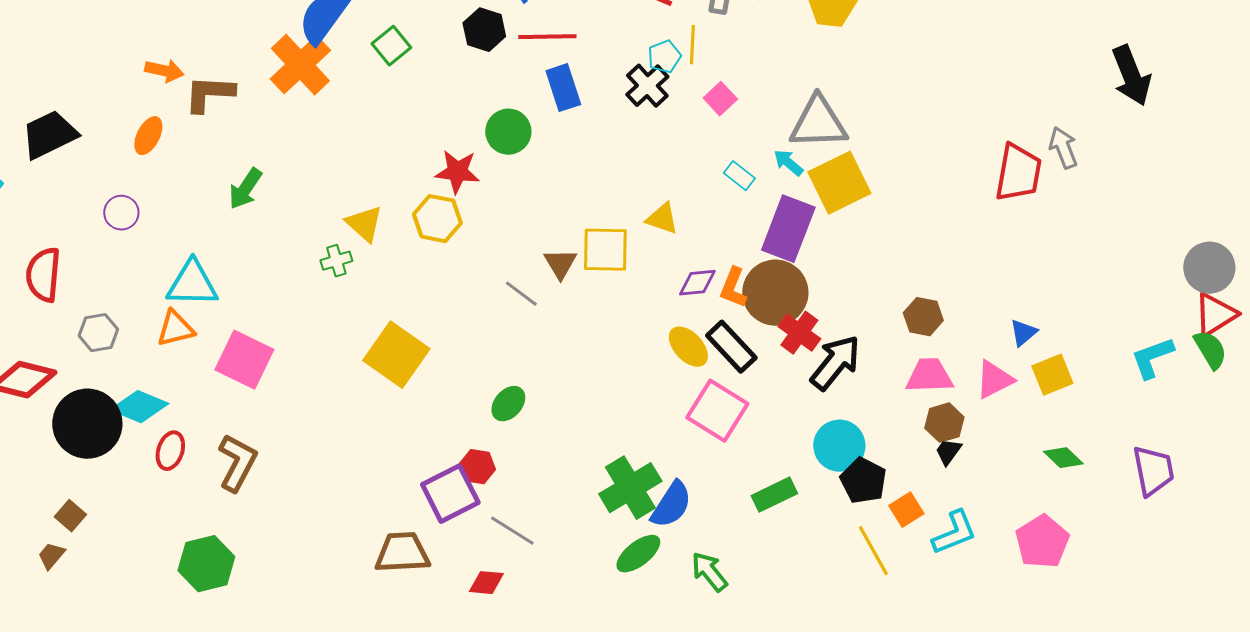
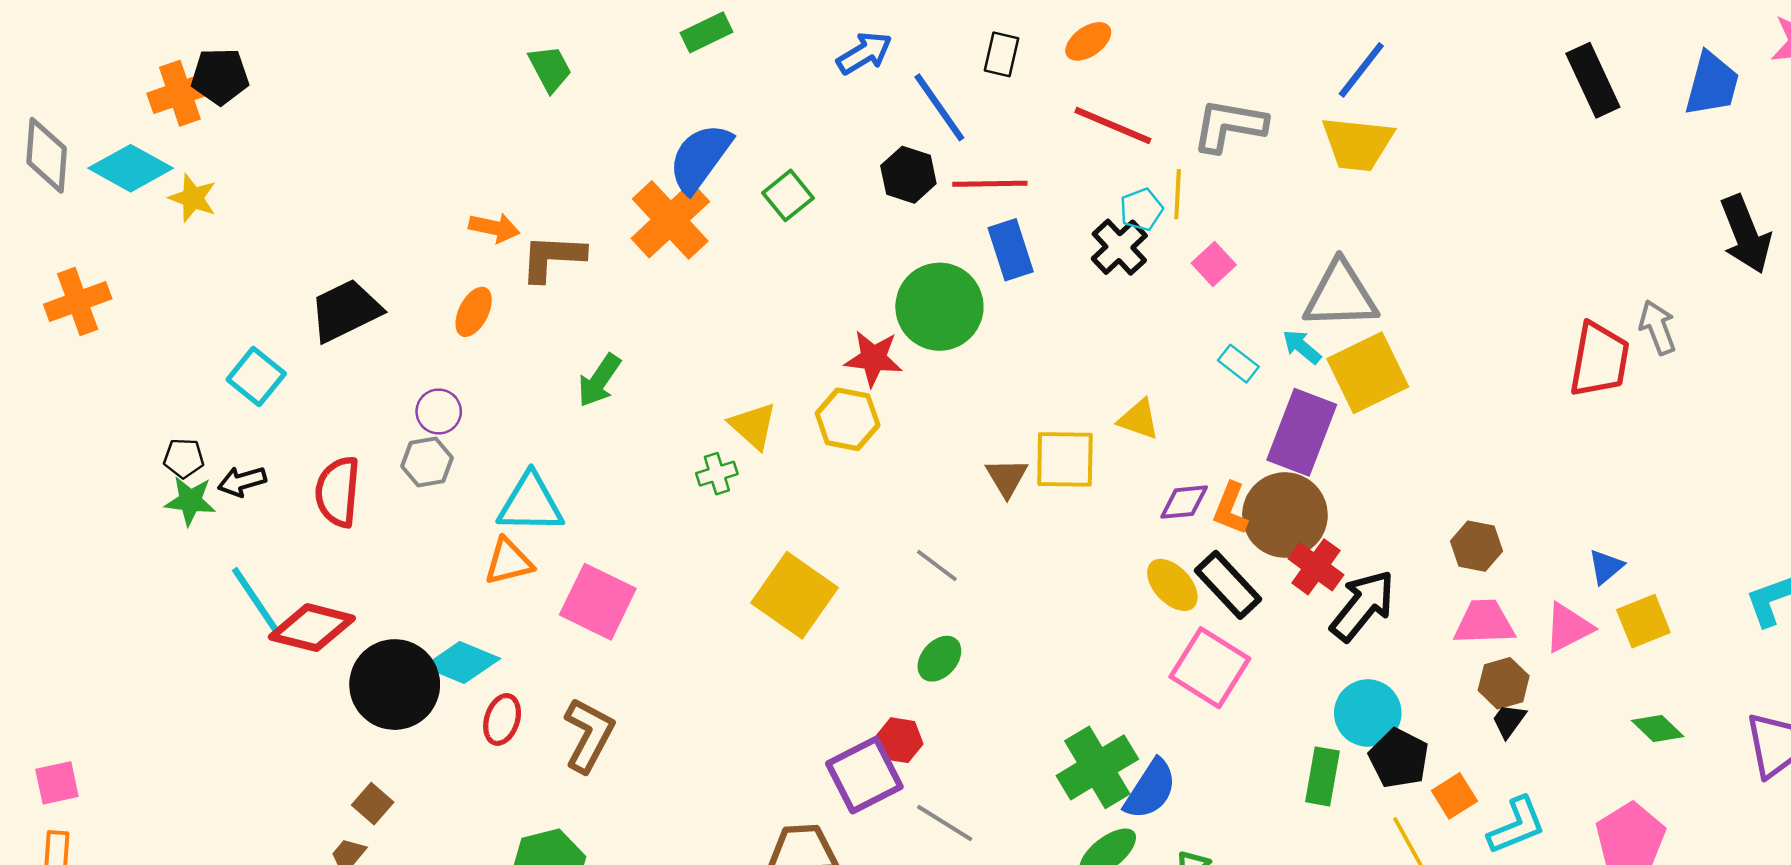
green circle: (508, 132) -> (939, 307), size x1.5
gray line: (521, 294) -> (937, 565), moved
gray hexagon: (98, 333) -> (427, 462), moved
green rectangle: (774, 495) -> (1322, 776), moved, turned -54

